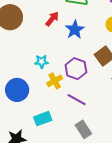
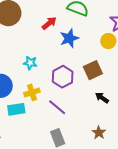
yellow cross: (55, 81) -> (32, 92), moved
cyan rectangle: (43, 119) -> (16, 109), moved

